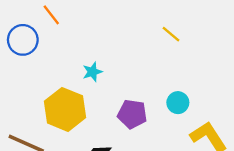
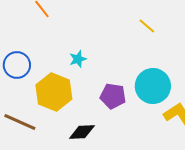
blue circle: (23, 40) -> (17, 65), moved
cyan circle: (178, 103) -> (153, 86), size x1.8

